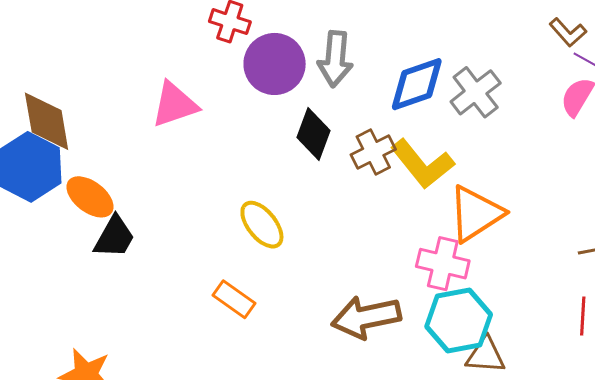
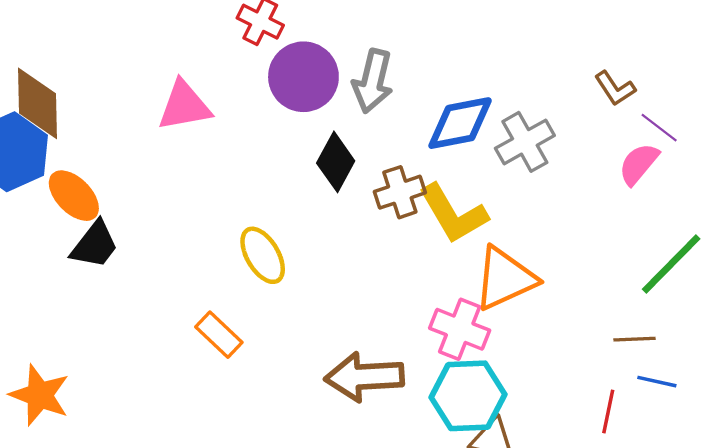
brown L-shape: (568, 32) -> (615, 88), moved

